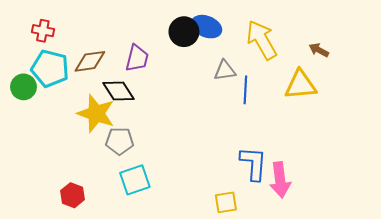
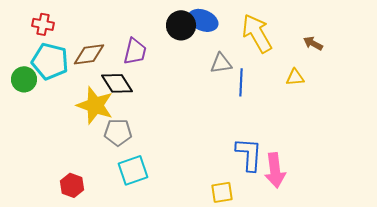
yellow triangle: (300, 85) -> (295, 77), size x0.6

